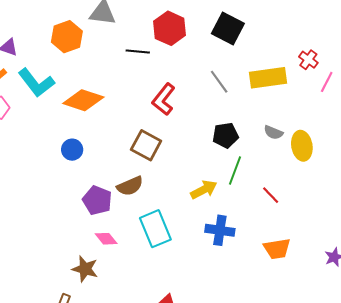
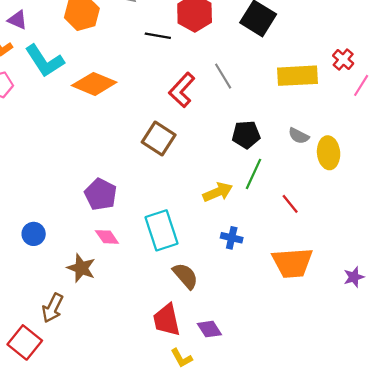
gray line: (219, 82) -> (223, 76), moved
blue circle: (72, 150) -> (34, 234), moved
brown semicircle: (130, 186) -> (185, 276), moved, turned -112
blue cross: (220, 230) -> (232, 238), size x0.7
orange trapezoid: (277, 249) -> (292, 263), size x1.4

